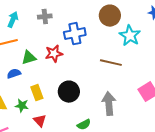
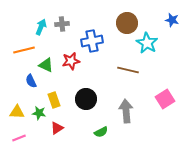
cyan arrow: (13, 20) -> (41, 27), moved
green triangle: (29, 58) -> (46, 65), turned 42
blue semicircle: (14, 74) -> (31, 81), turned -96
red triangle: (40, 121) -> (57, 128), turned 40

